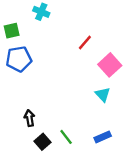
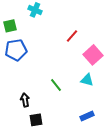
cyan triangle: (103, 94) -> (87, 80), turned -32
green line: (66, 137) -> (56, 85), moved
black square: (42, 142) -> (36, 120), turned 32

